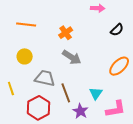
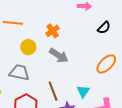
yellow circle: (25, 56) -> (28, 47), moved
gray trapezoid: (45, 78) -> (19, 72), moved

